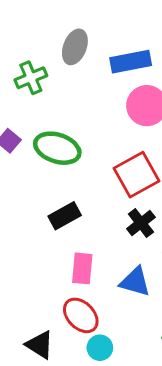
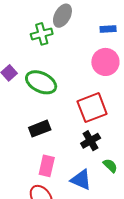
blue rectangle: (131, 62) -> (108, 29), moved, size x0.6
green cross: (31, 78) -> (42, 34), moved

